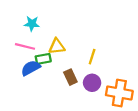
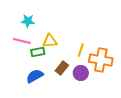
blue semicircle: (31, 68) -> (35, 76), moved
brown rectangle: (70, 77) -> (62, 68), turned 64
orange cross: (119, 93) -> (101, 60), moved

